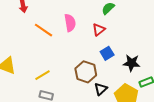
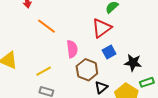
pink semicircle: (70, 23) -> (72, 49), moved
red triangle: (99, 30) -> (102, 28), size x1.5

